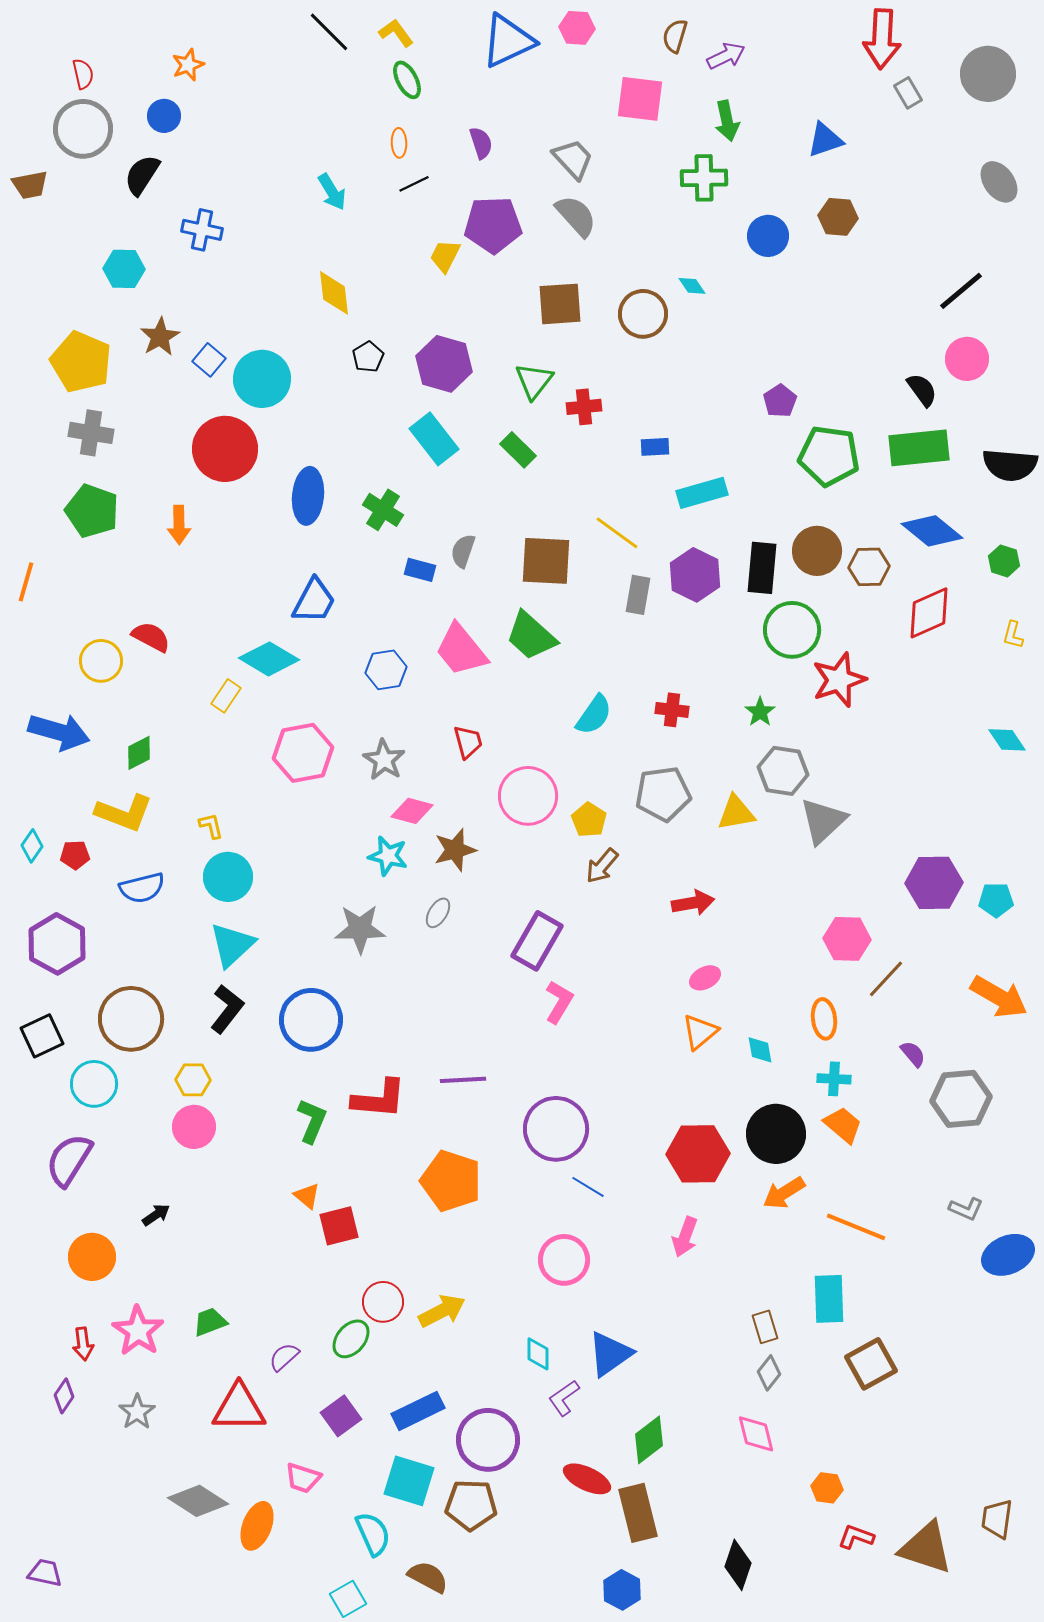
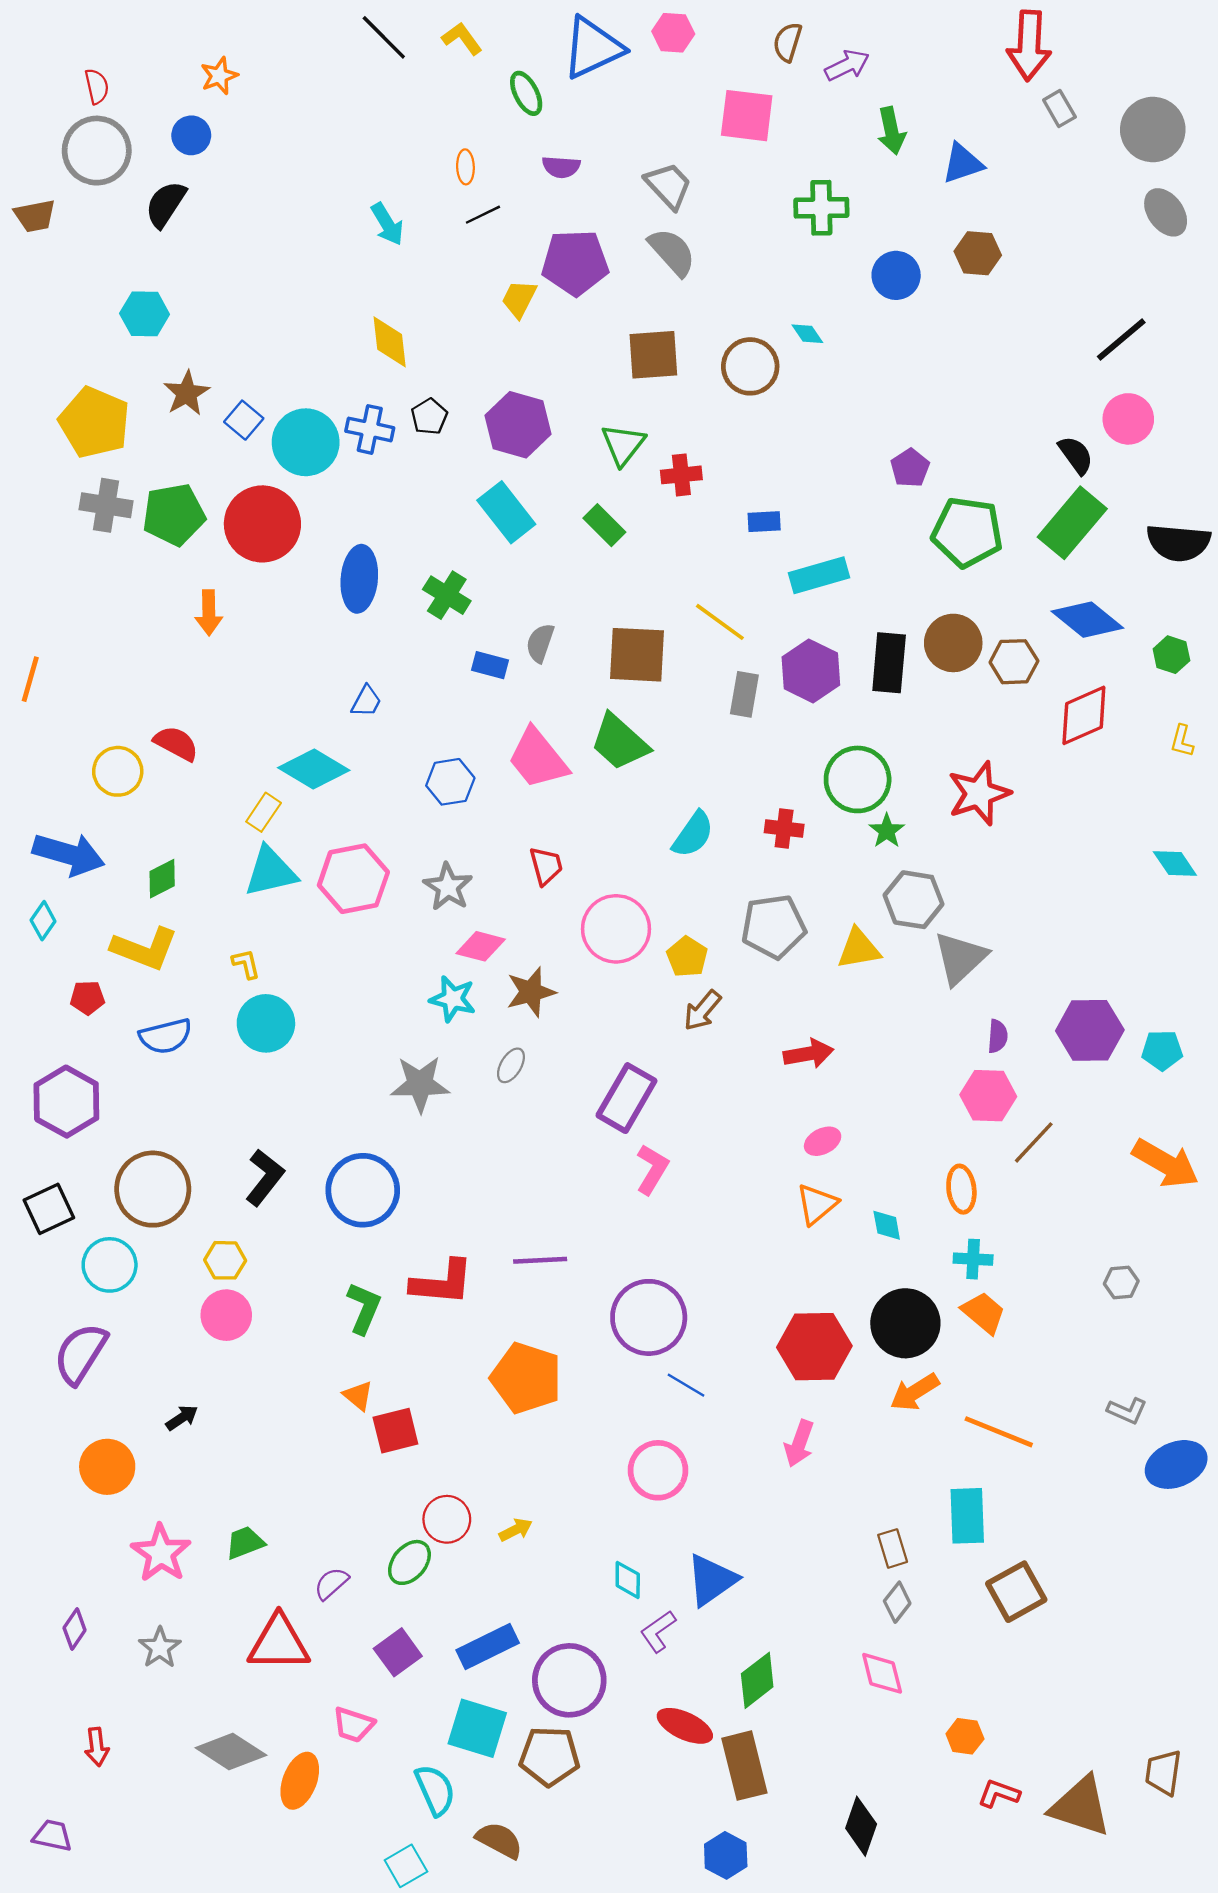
gray circle: (988, 74) -> (1153, 130), moved
green ellipse: (407, 80) -> (526, 93), moved
green arrow: (727, 121) -> (891, 131), moved
purple semicircle: (481, 143) -> (561, 167), turned 112
blue cross: (202, 230) -> (370, 429), moved
green rectangle: (919, 448) -> (1072, 523), turned -44
green pentagon: (92, 511) -> (174, 515), moved, turned -30
blue trapezoid: (314, 601) -> (366, 701), size x0.6
green circle: (792, 630) -> (858, 779), moved
cyan diamond: (32, 846) -> (43, 921), moved
cyan triangle: (232, 945) -> (271, 872), moved, turned 30
purple semicircle: (913, 1054) -> (998, 1036), moved, turned 44
gray hexagon: (961, 1099) -> (1121, 1282), size x0.5
yellow arrow: (442, 1311) -> (516, 1530), size x0.6
red arrow: (83, 1344) -> (97, 1747), moved

